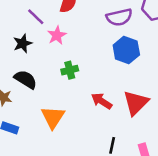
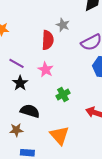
purple line: (36, 17) -> (16, 63), moved

